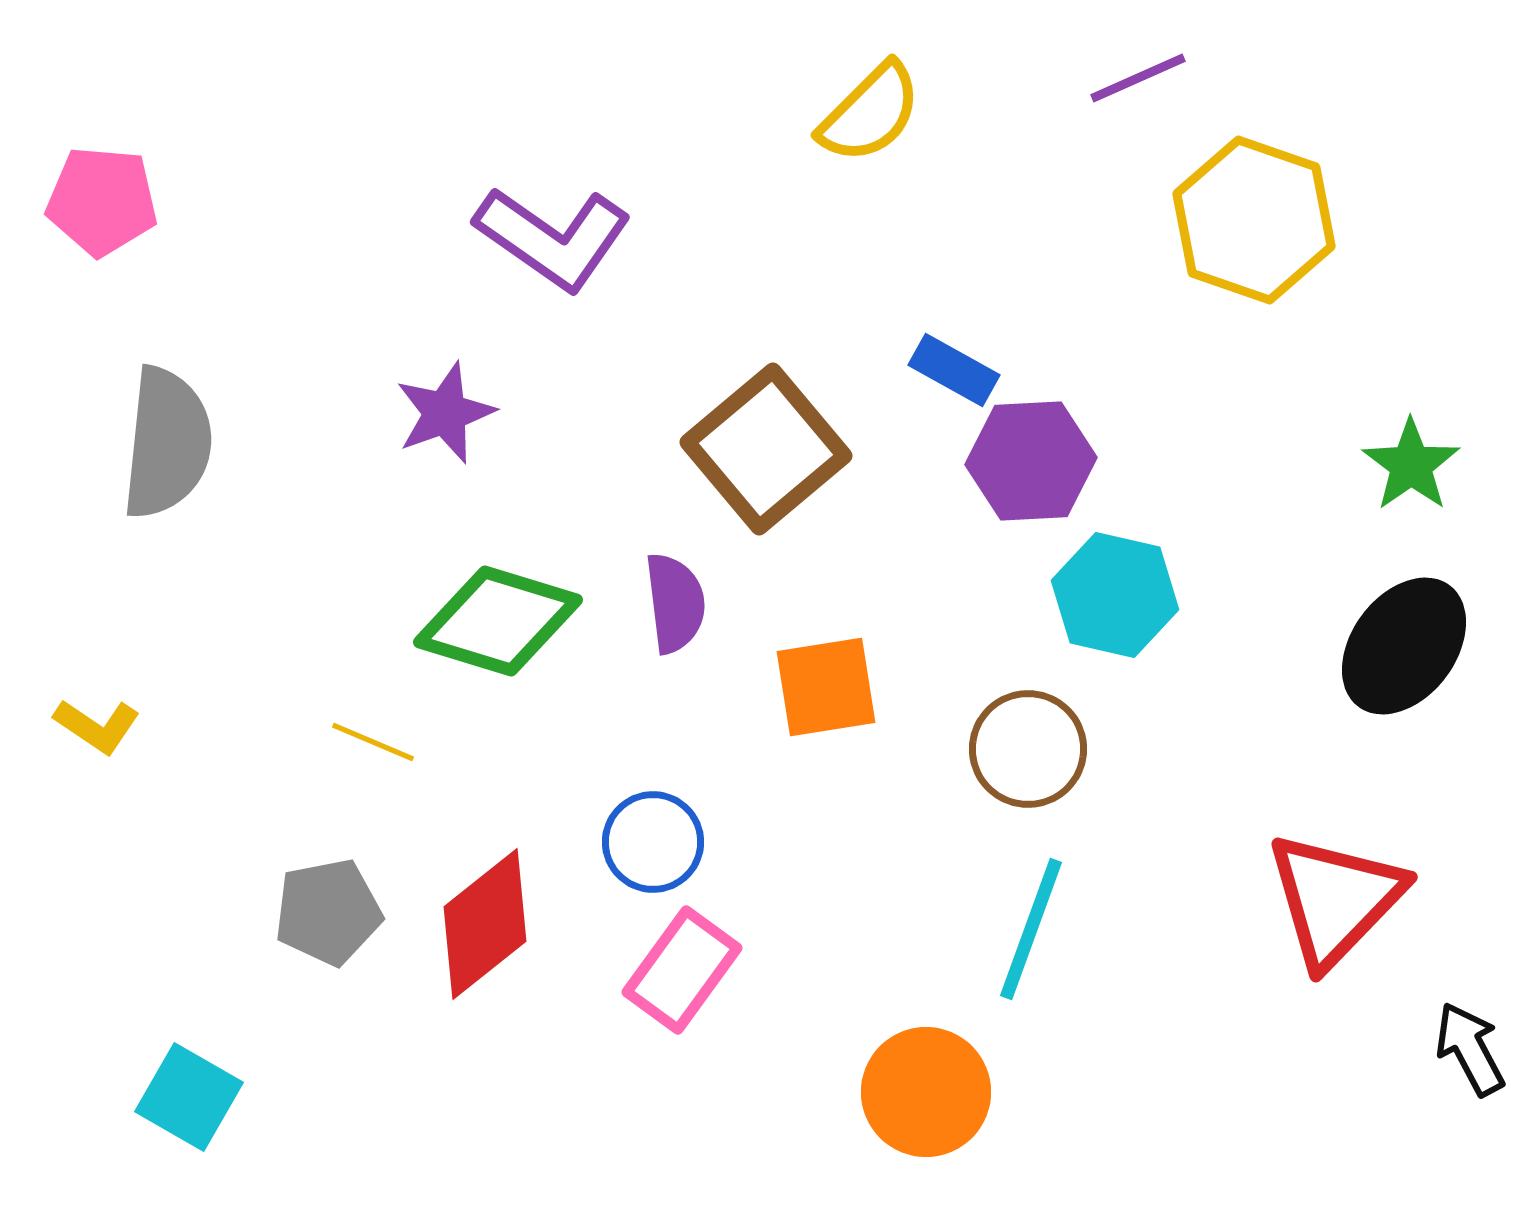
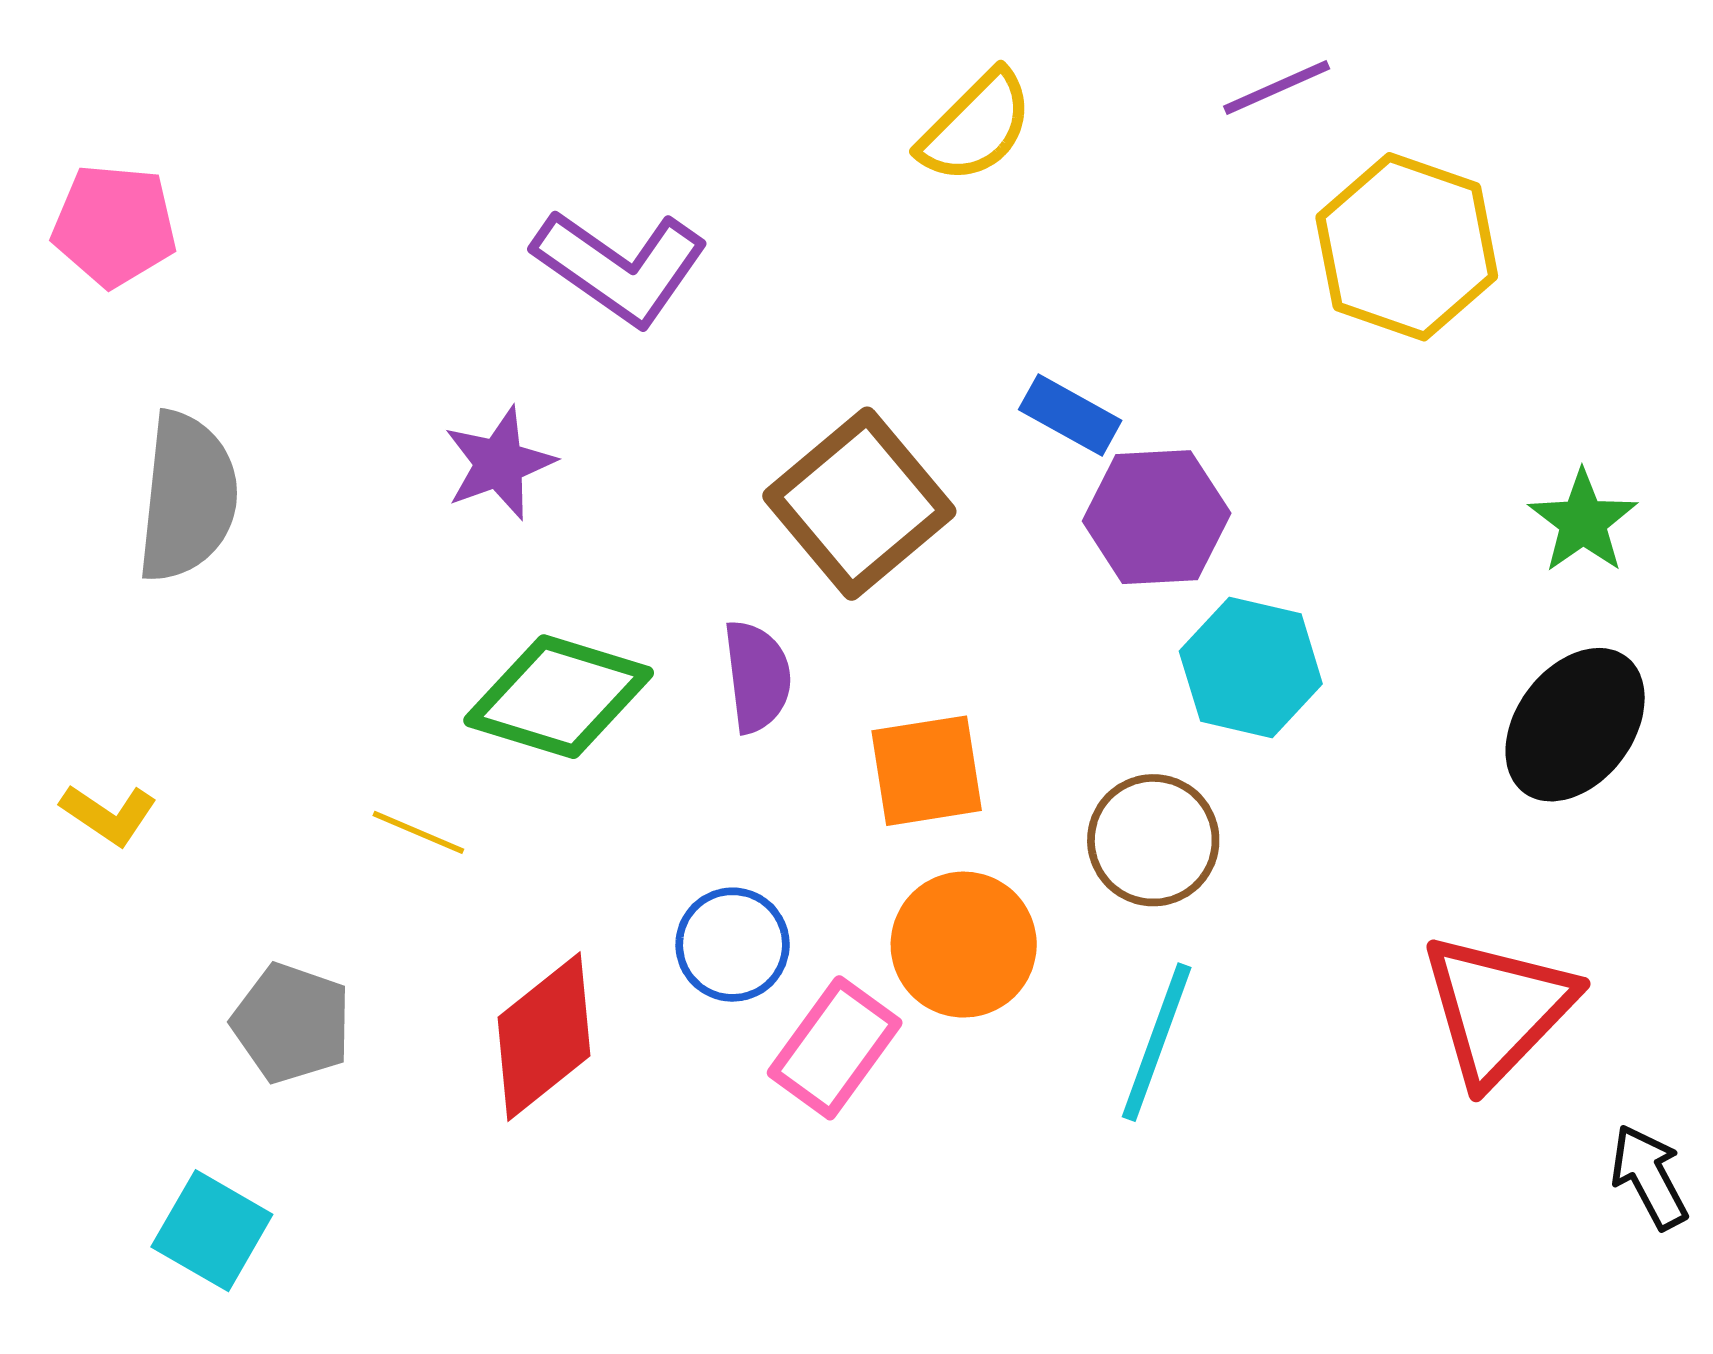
gray pentagon: (328, 912) -> (292, 1023), moved, turned 30
pink rectangle: (682, 970) -> (835, 1048), moved
orange circle: (926, 1092) -> (964, 945), moved

